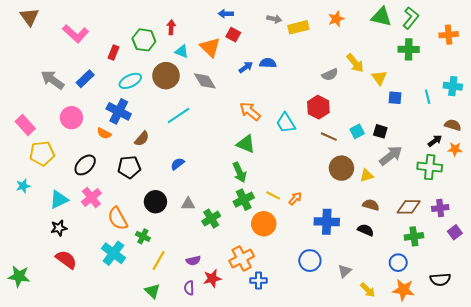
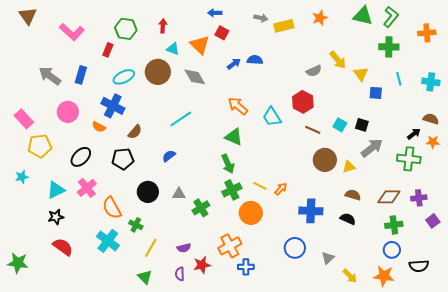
green hexagon: (144, 40) -> (126, 29), moved
blue rectangle: (85, 79) -> (81, 75), turned -30
cyan line: (428, 97) -> (399, 79), moved
cyan line: (179, 116) -> (181, 119), moved
cyan square: (357, 131) -> (340, 125), turned -32
blue circle: (398, 263) -> (392, 250), moved

